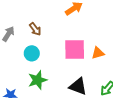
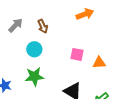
pink square: (75, 50) -> (77, 54), size x0.6

